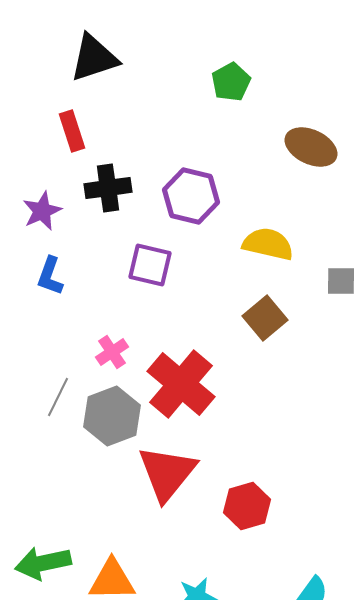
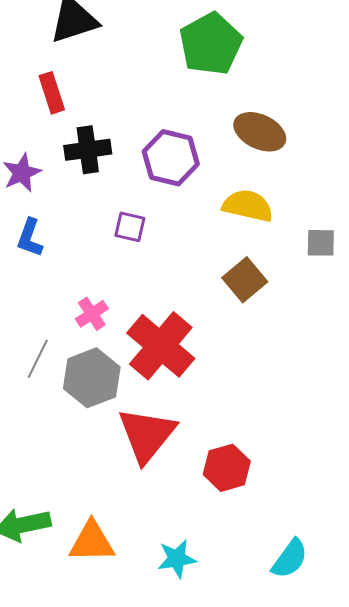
green pentagon: (231, 82) -> (211, 44), size x1.6
brown ellipse: (311, 147) -> (260, 132), moved
purple square: (150, 265) -> (130, 227), size x0.7

